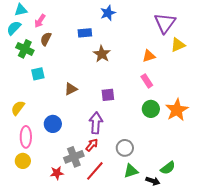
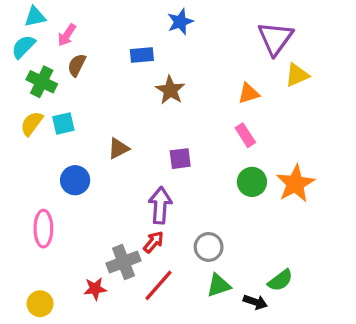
yellow semicircle: (18, 108) -> (32, 123), moved
blue circle: (53, 124) -> (75, 180), moved
yellow circle: (23, 161) -> (40, 304), moved

